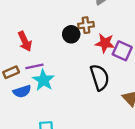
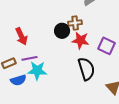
red star: (105, 43) -> (80, 40), moved
cyan star: (43, 80) -> (37, 71), turned -30

